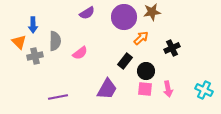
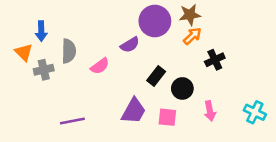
purple semicircle: (87, 13) -> (130, 45), moved
orange arrow: (141, 38) -> (192, 36), moved
pink square: (145, 89) -> (167, 117), moved

